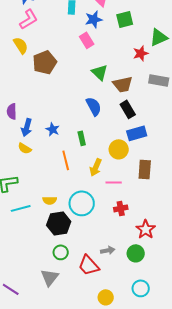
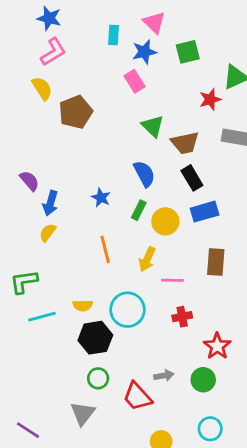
purple semicircle: (12, 111) -> (29, 181), turned 140
blue star: (53, 129) -> (101, 198), moved
green rectangle: (82, 138) -> (139, 210), moved, turned 40
yellow semicircle: (25, 148) -> (48, 233), turned 96
yellow circle: (119, 149) -> (165, 221), moved

